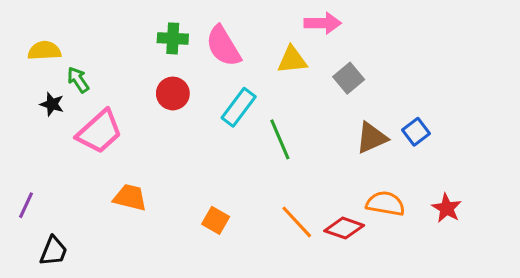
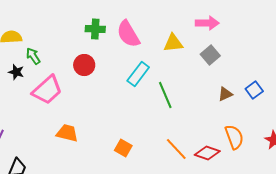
pink arrow: (323, 23) -> (207, 23), moved
red circle: (173, 93) -> (84, 65), moved
brown triangle: (372, 138) -> (225, 94), size x0.7
orange semicircle: (385, 204) -> (234, 137), turned 60

